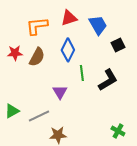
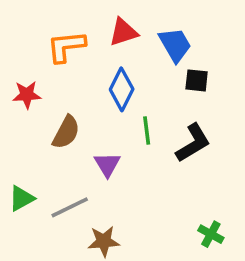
black square: (118, 45) -> (197, 80), moved, turned 32
brown semicircle: (37, 57) -> (66, 132), moved

